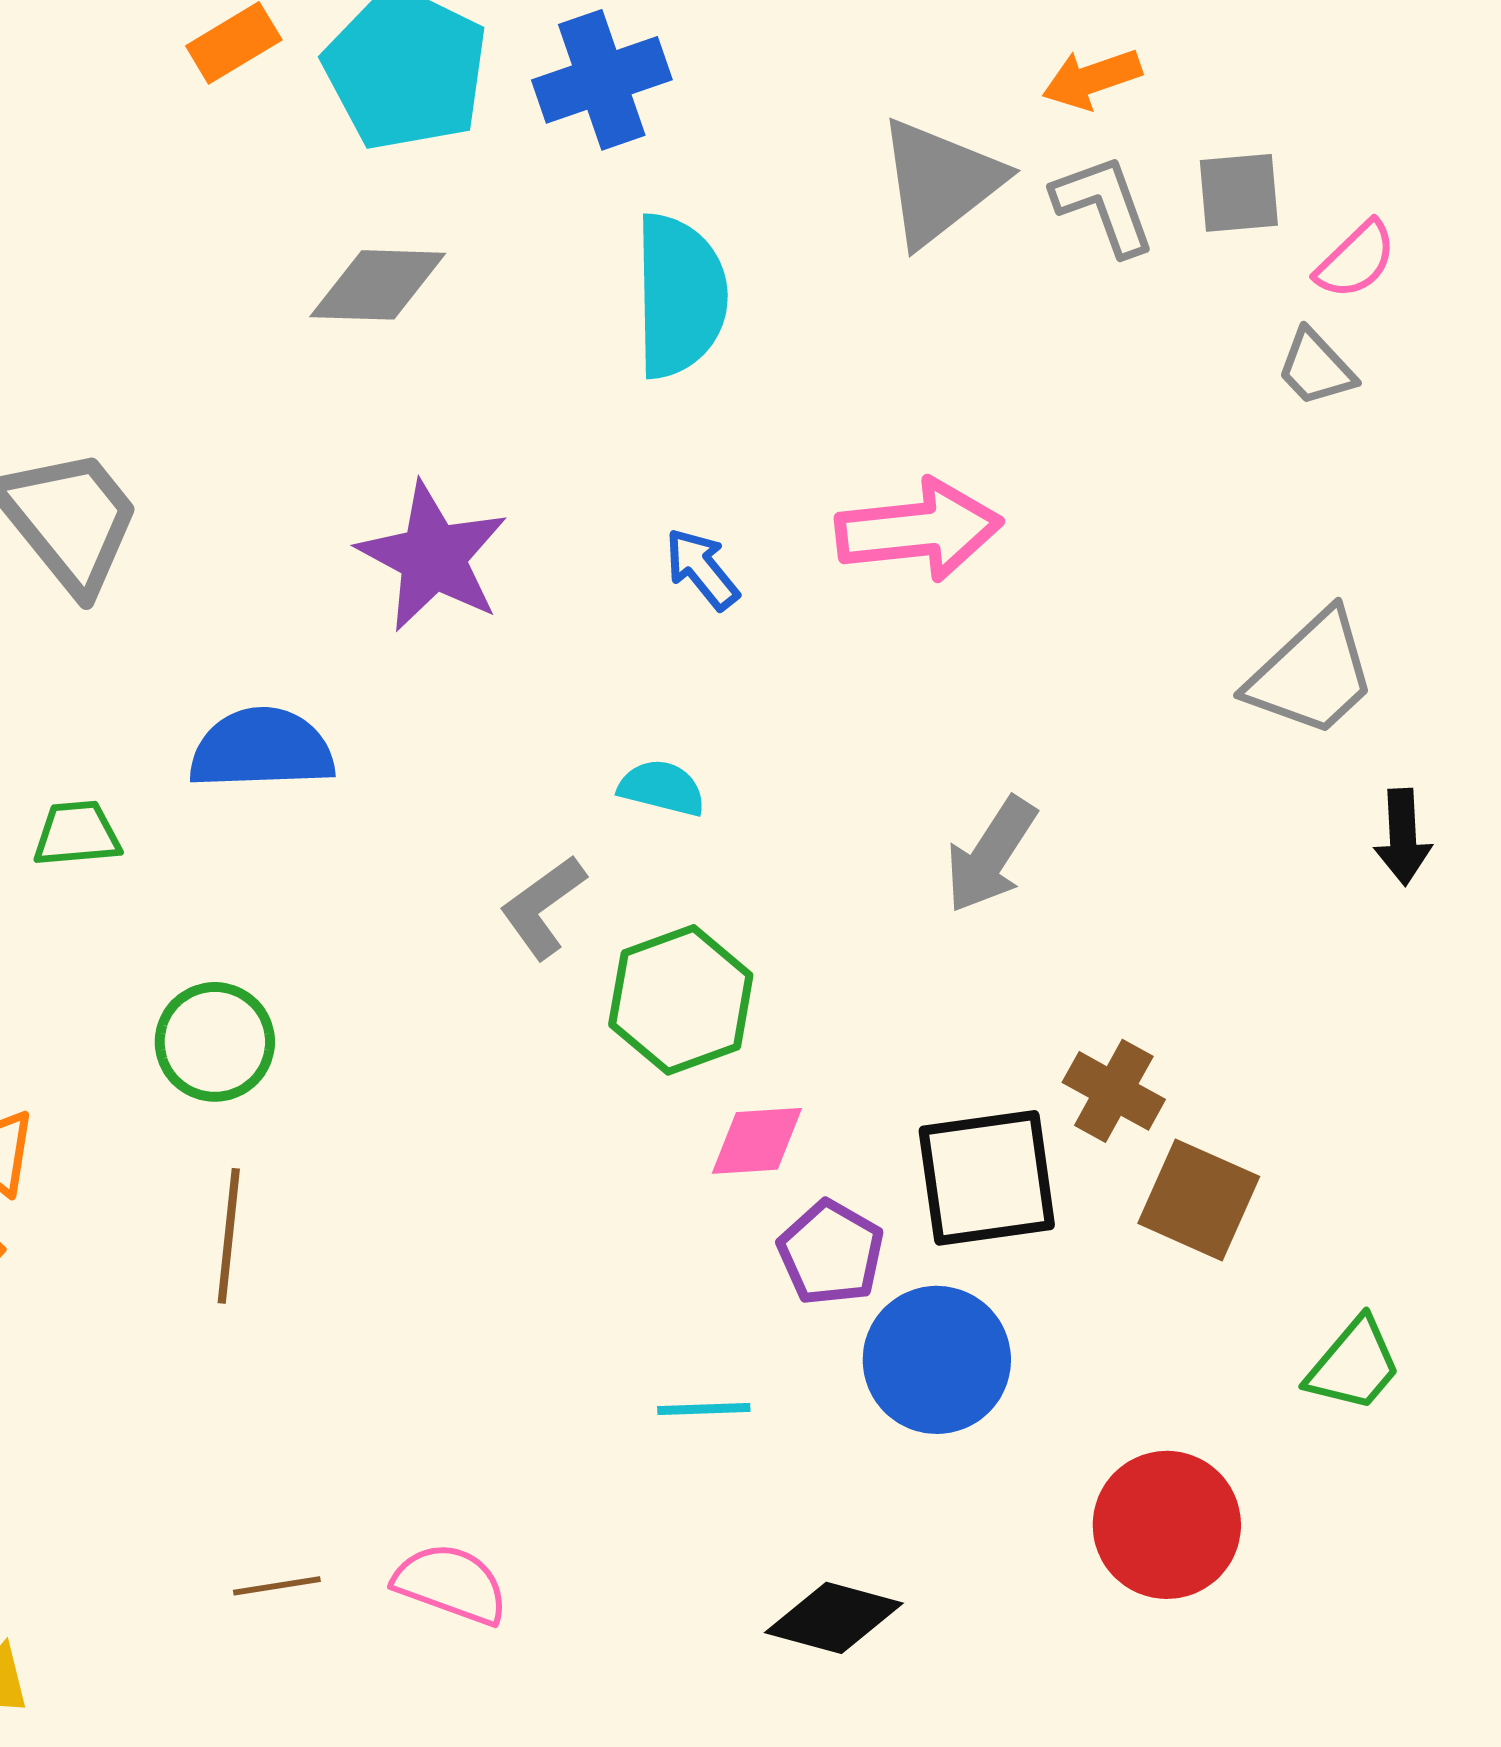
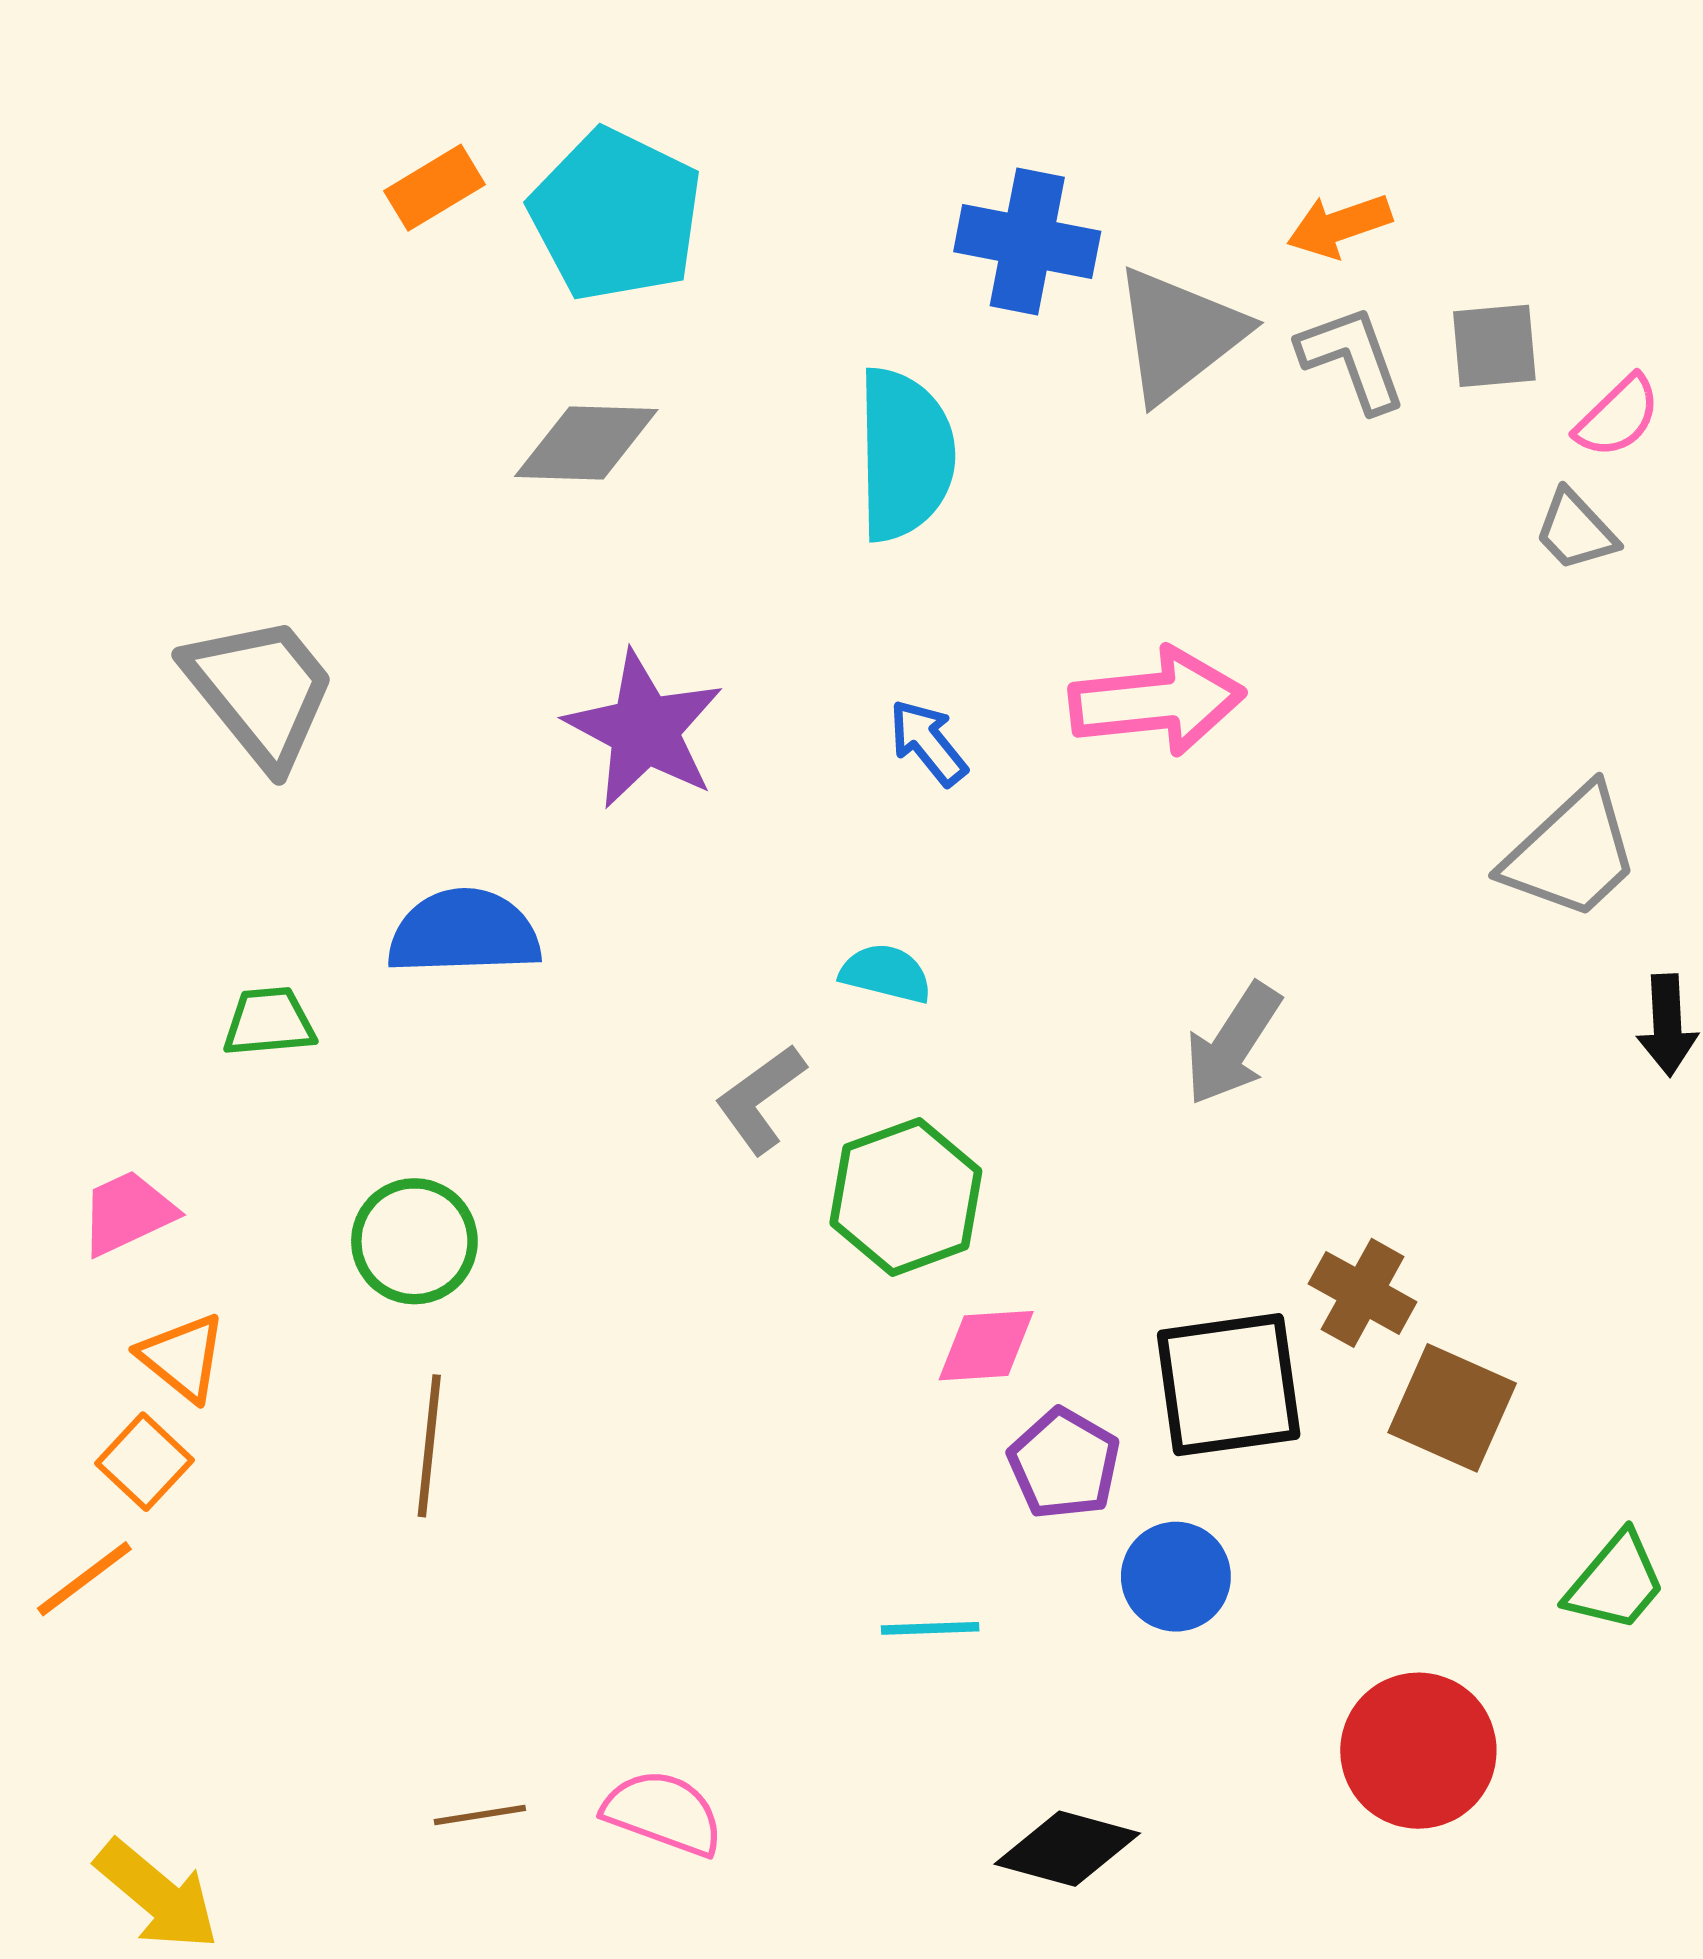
blue cross: (602, 80) -> (1027, 242), moved, turned 30
blue circle: (937, 1360) -> (1176, 1577), size x0.7

